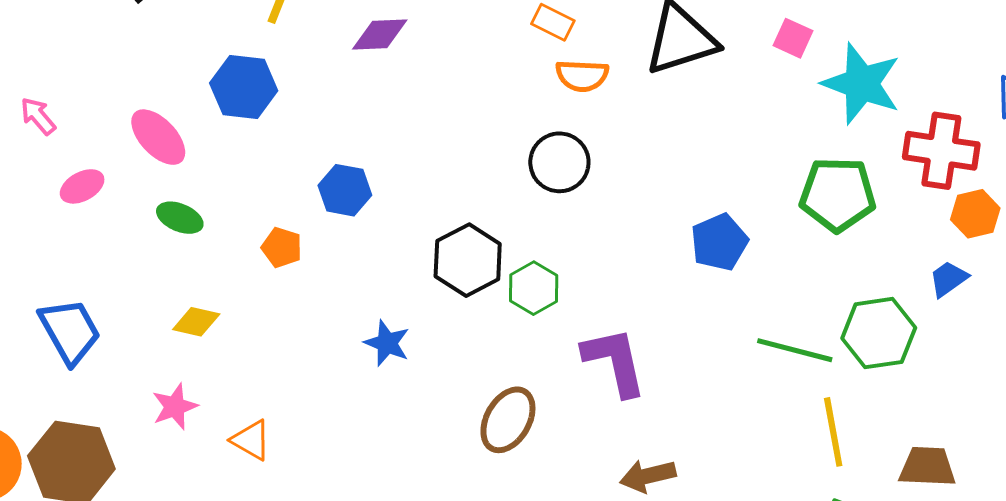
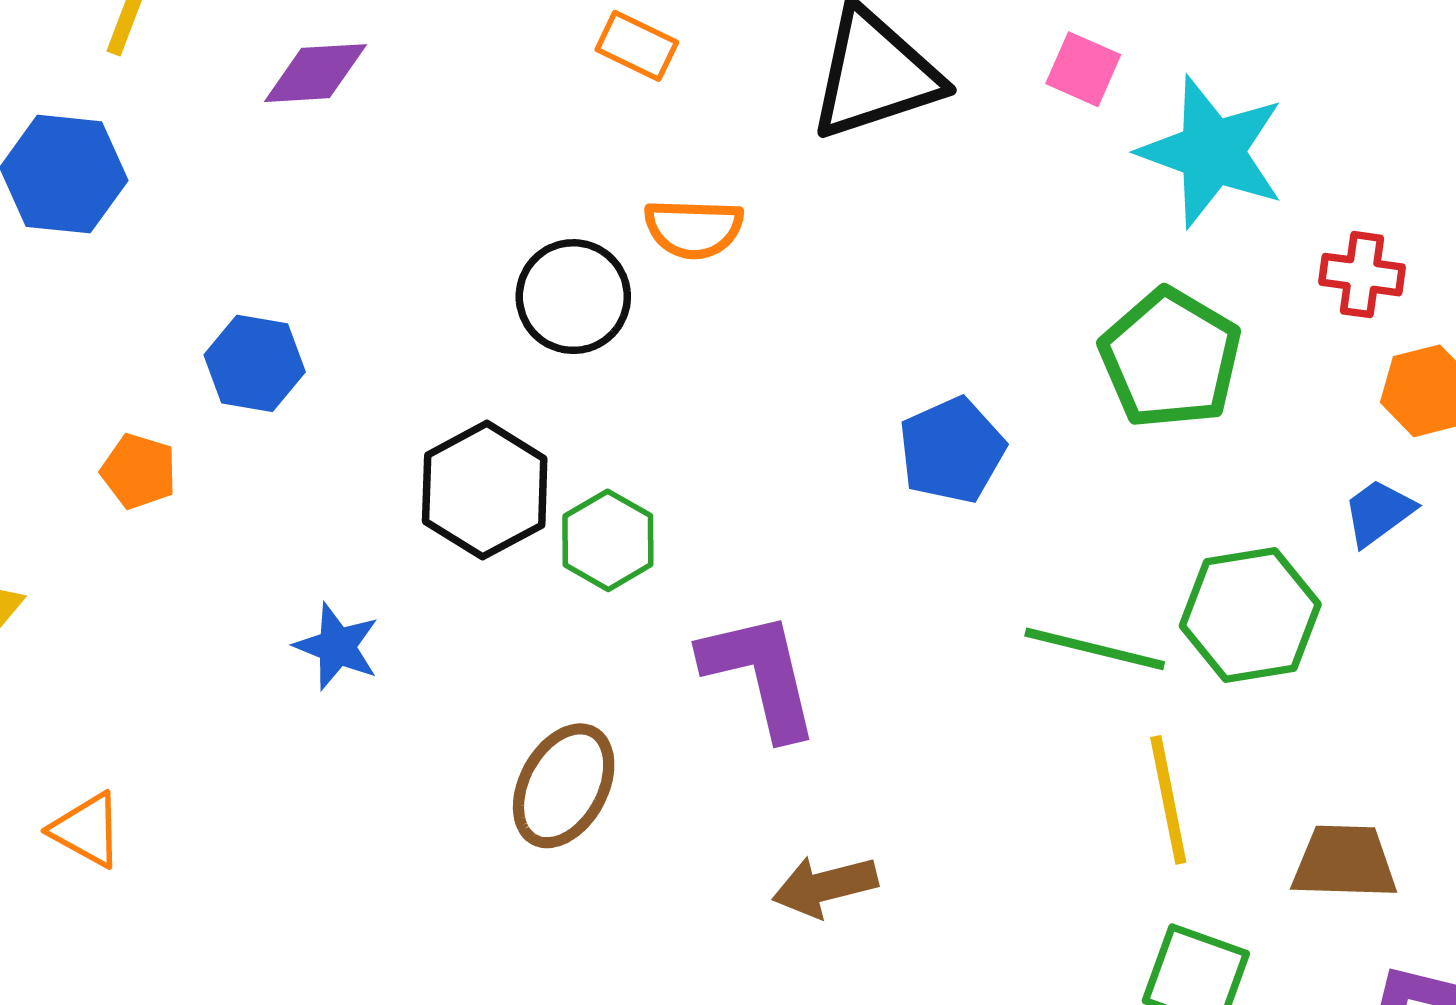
orange semicircle: (582, 76) -> (694, 229), moved
red cross: (941, 151) -> (1362, 275), size x0.6
black circle: (559, 162) -> (573, 297), moved
green pentagon: (838, 194) -> (1170, 358), turned 30

